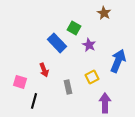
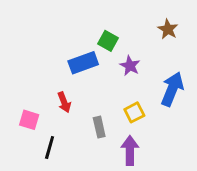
brown star: (104, 13) -> (168, 29), moved
blue rectangle: (57, 43) -> (83, 63), turned -66
purple arrow: (105, 103) -> (130, 150), moved

